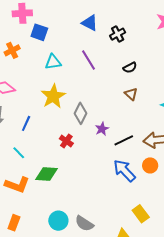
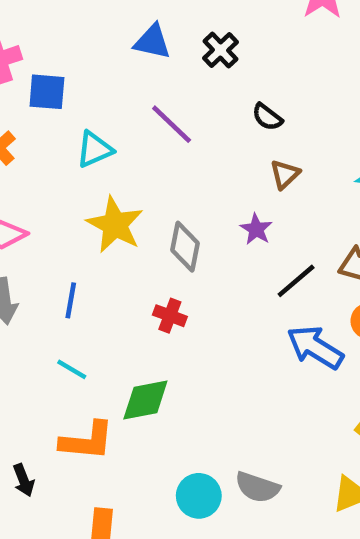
black semicircle: (130, 68) -> (267, 117), turned 80
brown triangle: (131, 94) -> (285, 174), turned 48
purple star: (102, 129) -> (256, 229), moved

